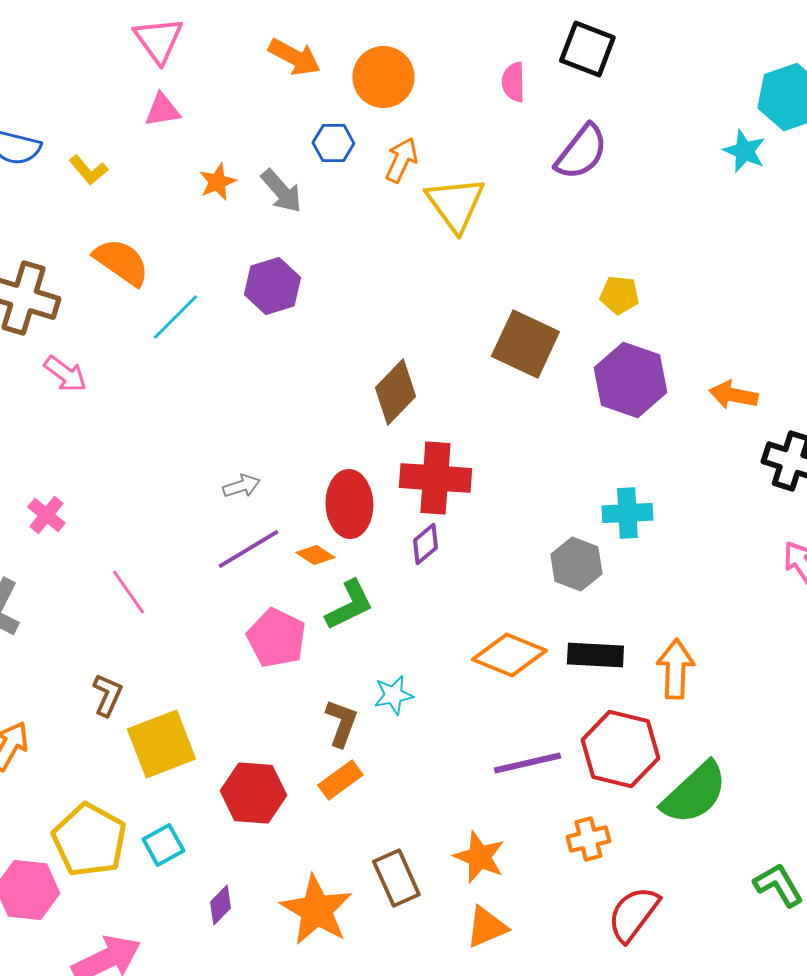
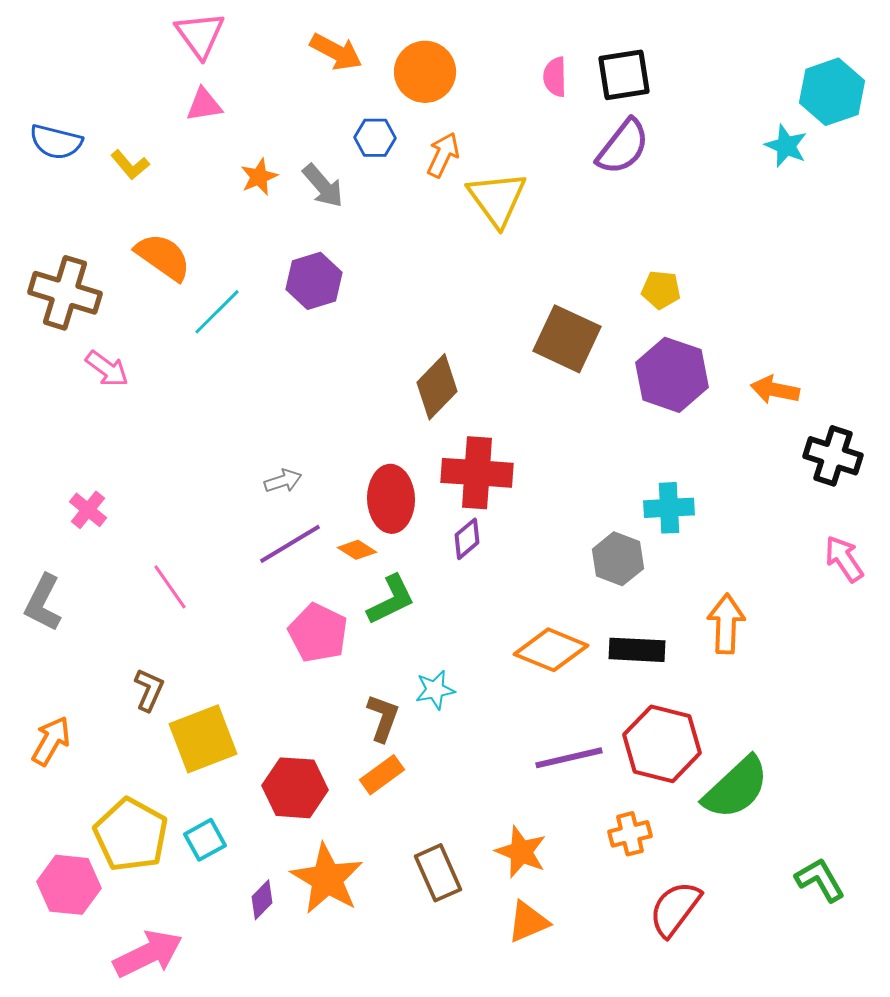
black square: (587, 49) -> (624, 75), moved, turned -30
orange arrow: (675, 669) -> (726, 624), moved
orange star: (316, 910) -> (327, 879), moved

